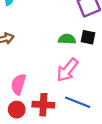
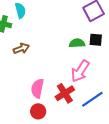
blue line: (78, 102) -> (92, 99), turned -50
red cross: (43, 105) -> (65, 93), moved, turned -30

